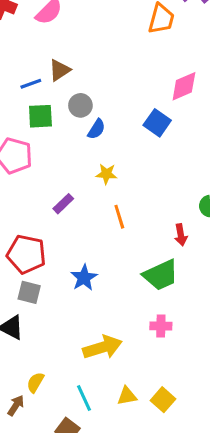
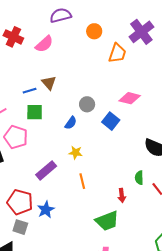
brown triangle: (60, 70) -> (49, 83), turned -42
pink diamond: (184, 86) -> (130, 98), turned 35
gray circle: (80, 105) -> (87, 104), moved
purple rectangle: (63, 204) -> (46, 170), size x1.5
blue star: (84, 278) -> (46, 210), moved

